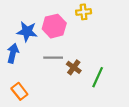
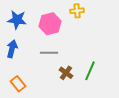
blue star: (27, 32) -> (17, 20), moved
brown cross: (74, 67) -> (66, 73), moved

